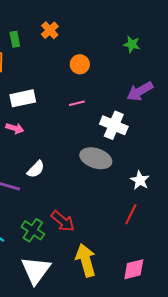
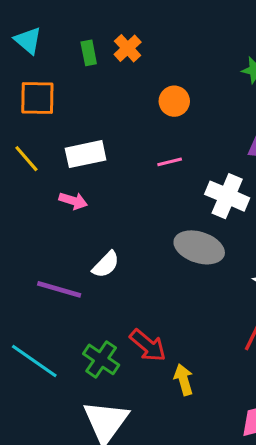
green rectangle: (15, 39) -> (89, 53), moved
yellow arrow: (86, 260) -> (184, 380), moved, size x0.6

